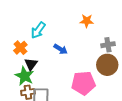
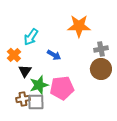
orange star: (87, 21) -> (79, 26), size x1.6
green star: (24, 76) -> (39, 85), moved, turned 30
pink pentagon: (84, 83) -> (62, 88), moved

